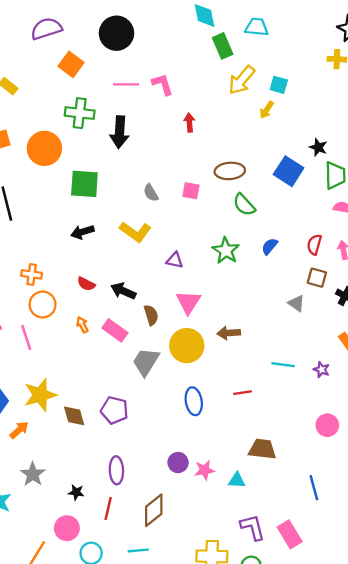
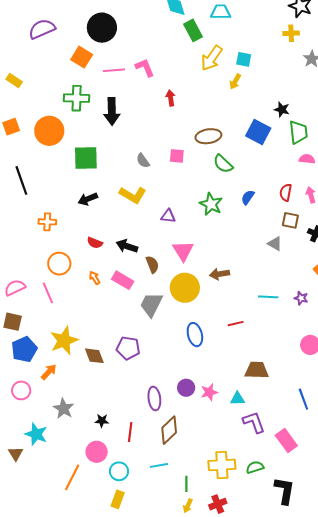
orange square: (71, 64) -> (82, 57), moved
orange cross: (32, 274) -> (47, 222), moved
purple ellipse: (116, 470) -> (154, 398), moved
purple L-shape: (253, 527) -> (254, 422), moved

